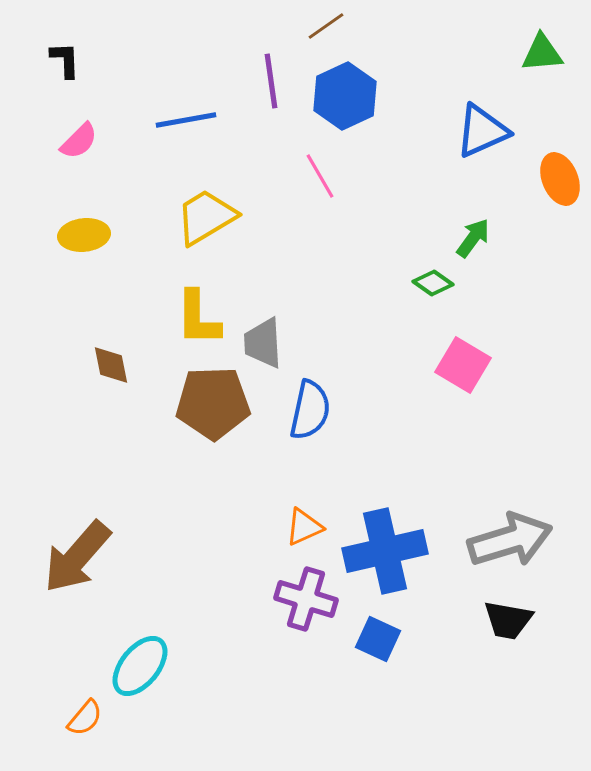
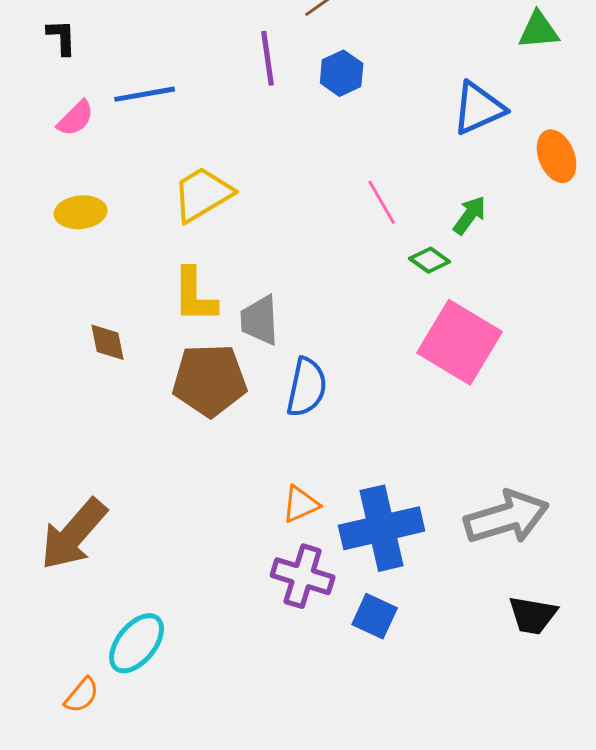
blue hexagon: (345, 96) -> (342, 73), size x0.7
blue line: (186, 120) -> (145, 94), moved
pink line: (320, 176) -> (382, 202), moved
pink square: (463, 365) -> (460, 342), size x1.5
black trapezoid: (508, 620) -> (533, 615), moved

